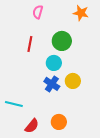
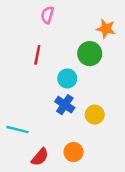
orange star: (81, 13) -> (106, 29), moved
green circle: (62, 41) -> (90, 54), moved
yellow circle: (73, 81) -> (95, 115), moved

